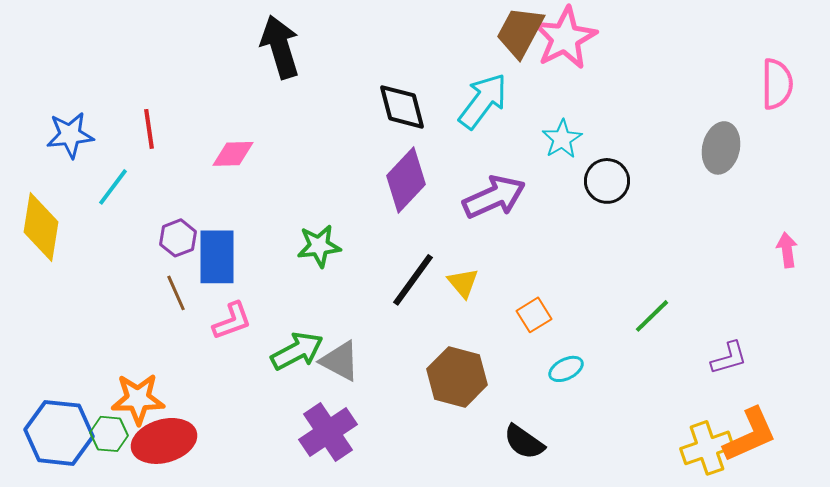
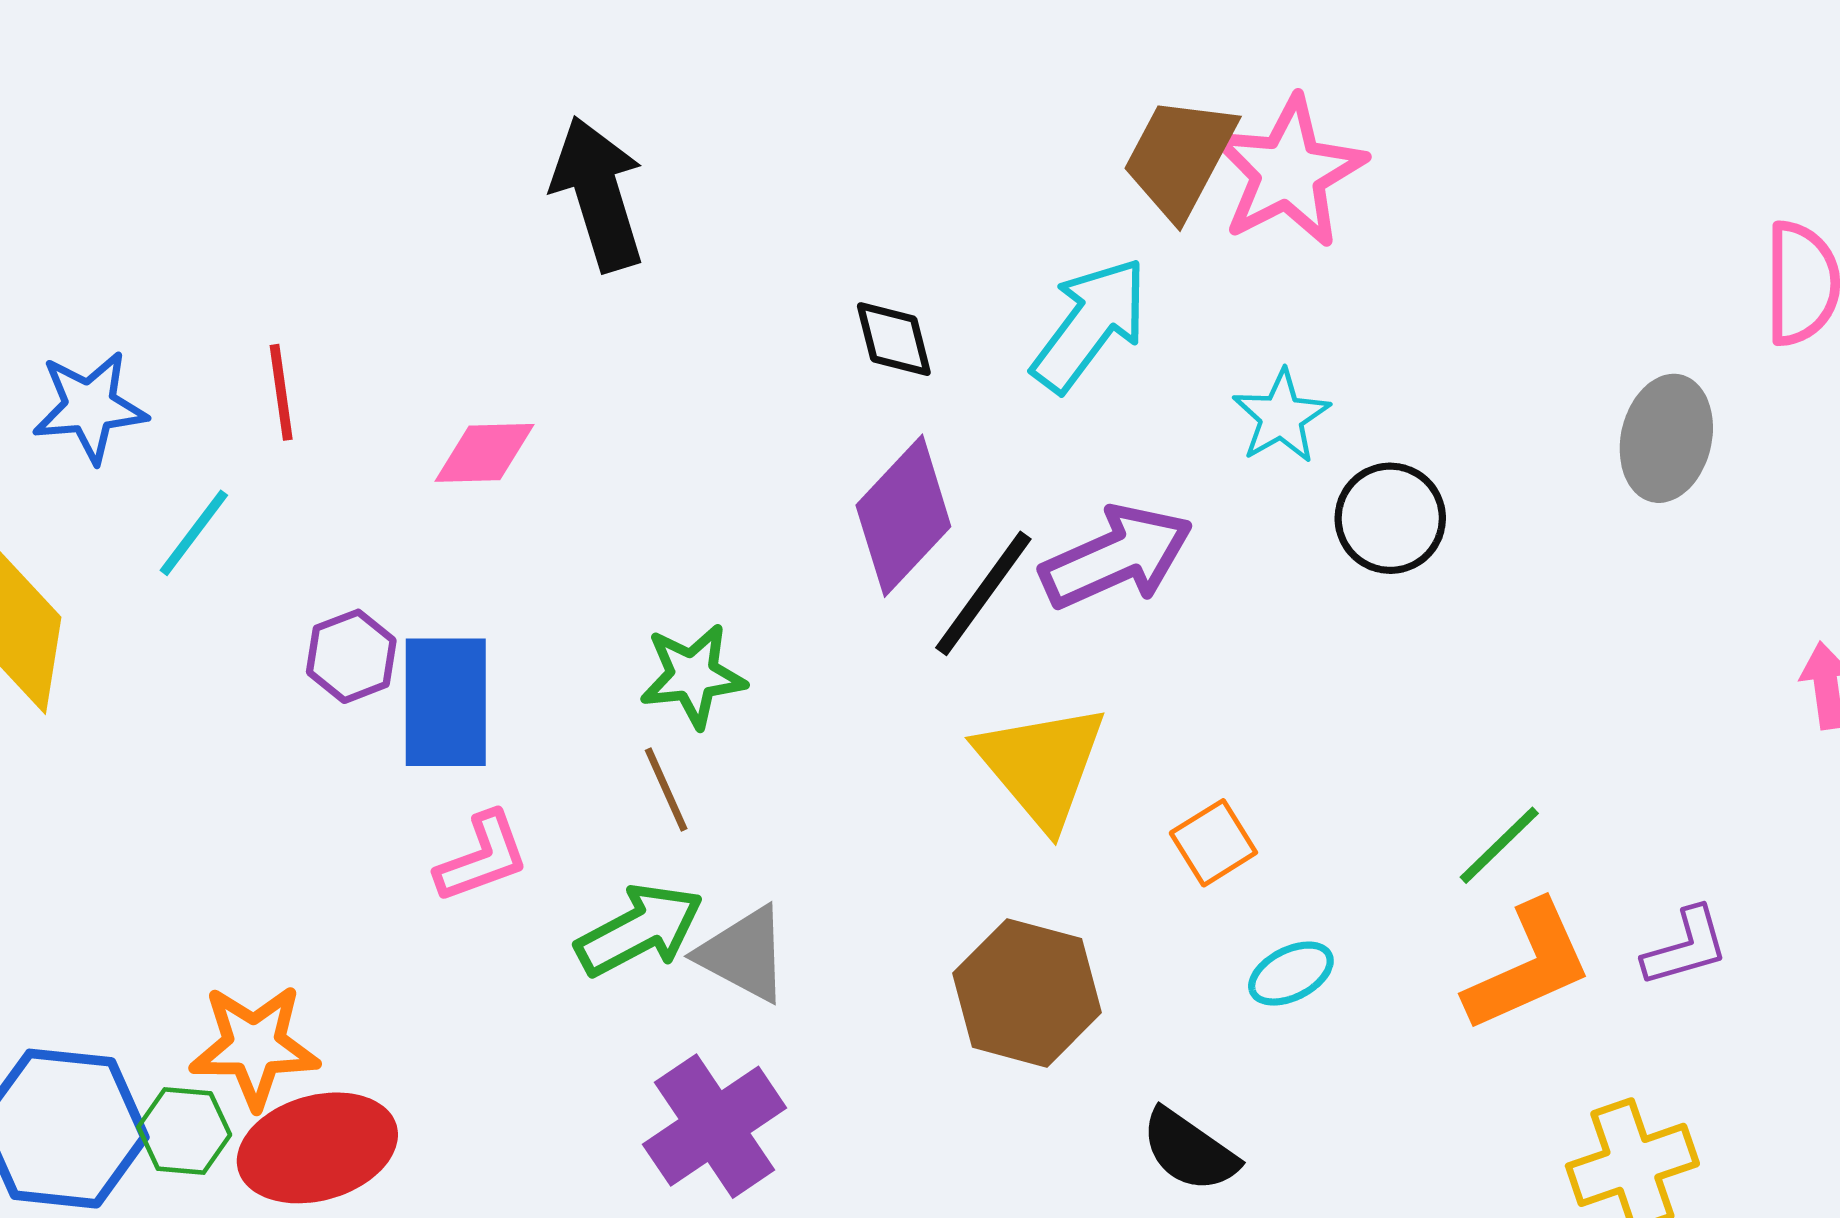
black diamond: (402, 107) -> (894, 339), size x0.7
black line: (413, 280) -> (983, 593), moved
yellow triangle: (463, 283) -> (1042, 765), size x1.8
brown line: (176, 293) -> (666, 789), moved
orange L-shape: (750, 435) -> (1528, 966), moved

